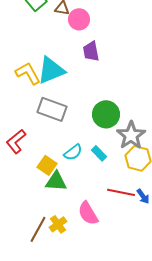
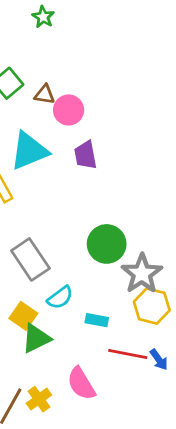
cyan triangle: (51, 70) -> (29, 151), moved
gray rectangle: (52, 109) -> (30, 259), moved, turned 36
cyan rectangle: (99, 153) -> (97, 320), moved, turned -35
green triangle: (56, 181) -> (36, 338), turned -30

